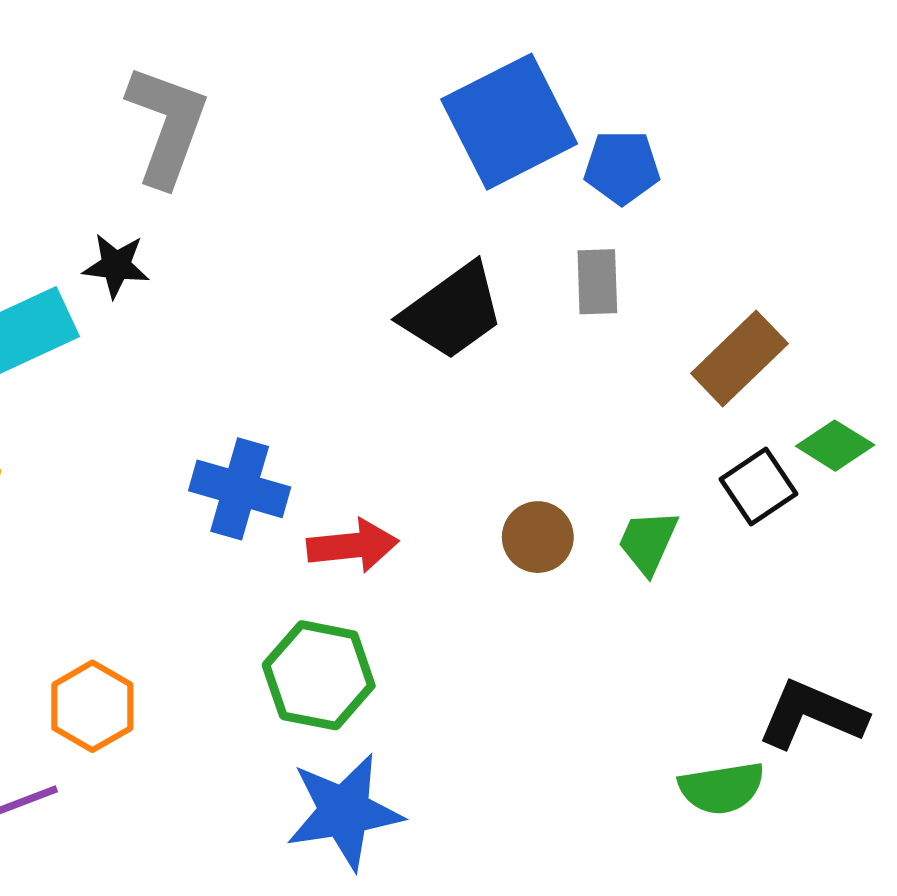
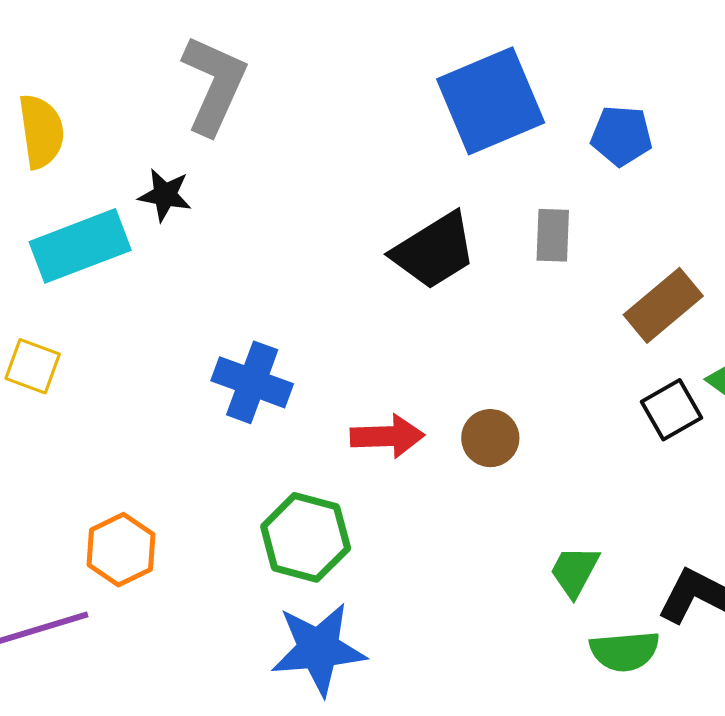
blue pentagon: (622, 167) -> (621, 136), moved
green trapezoid: (648, 542) -> (574, 571), moved
red arrow: (353, 546) -> (387, 436), moved

